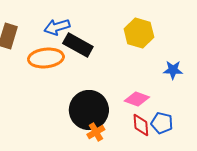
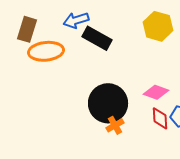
orange ellipse: (46, 58) -> (46, 51), moved

